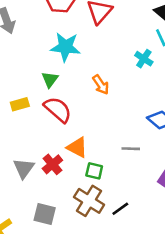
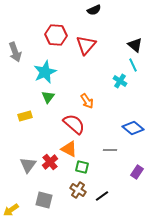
cyan star: (66, 47) -> (45, 72), moved, turned -30
red semicircle: (58, 110) -> (74, 124), moved
brown cross: (89, 201) -> (78, 190), size x0.7

